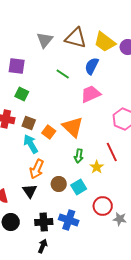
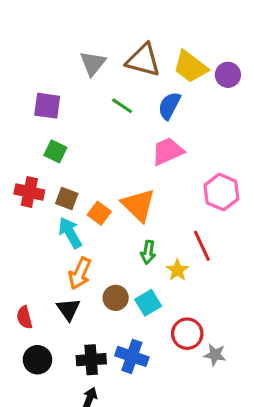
green line: (63, 74) -> (122, 106), moved

